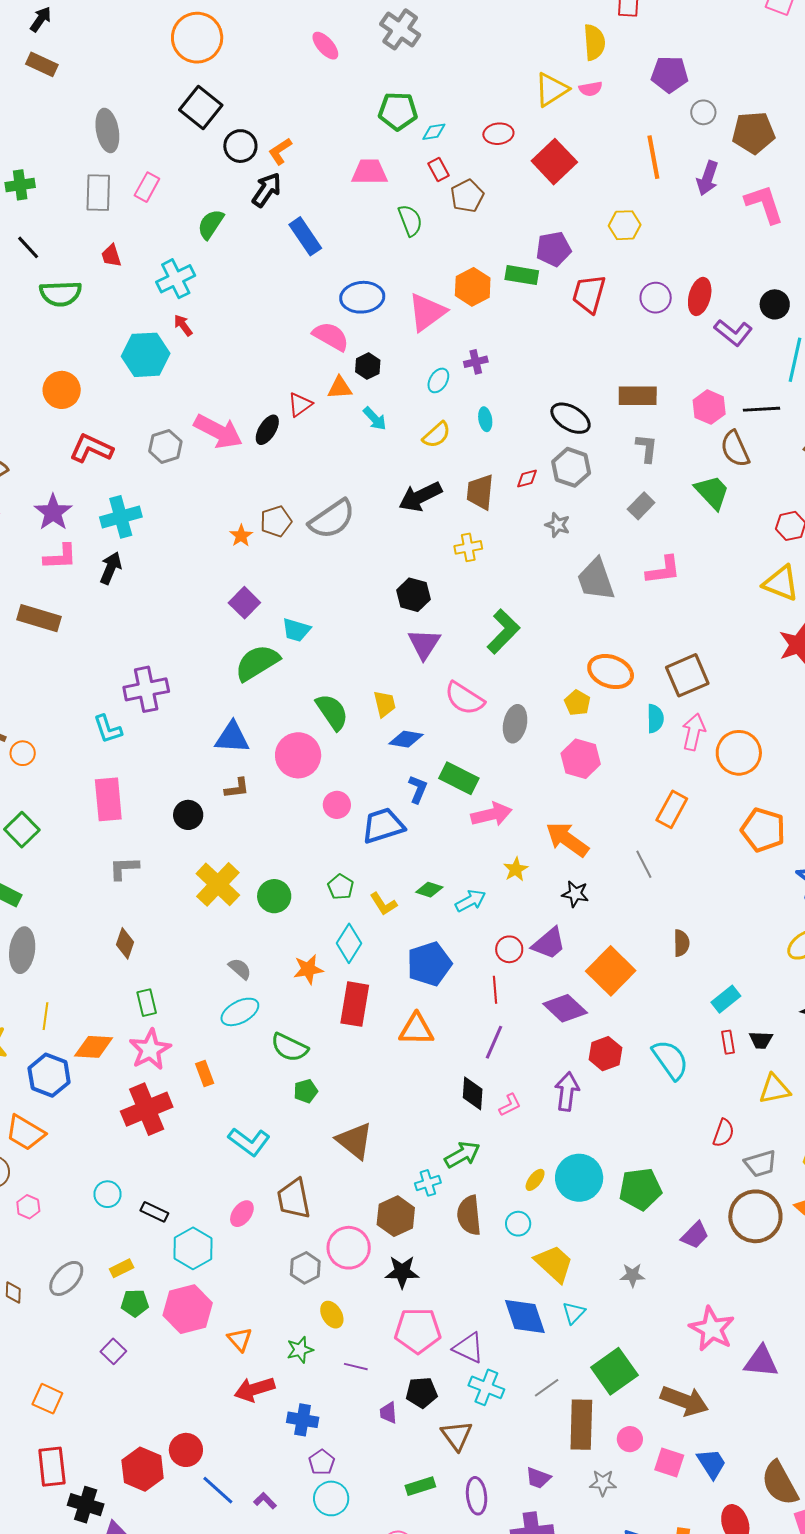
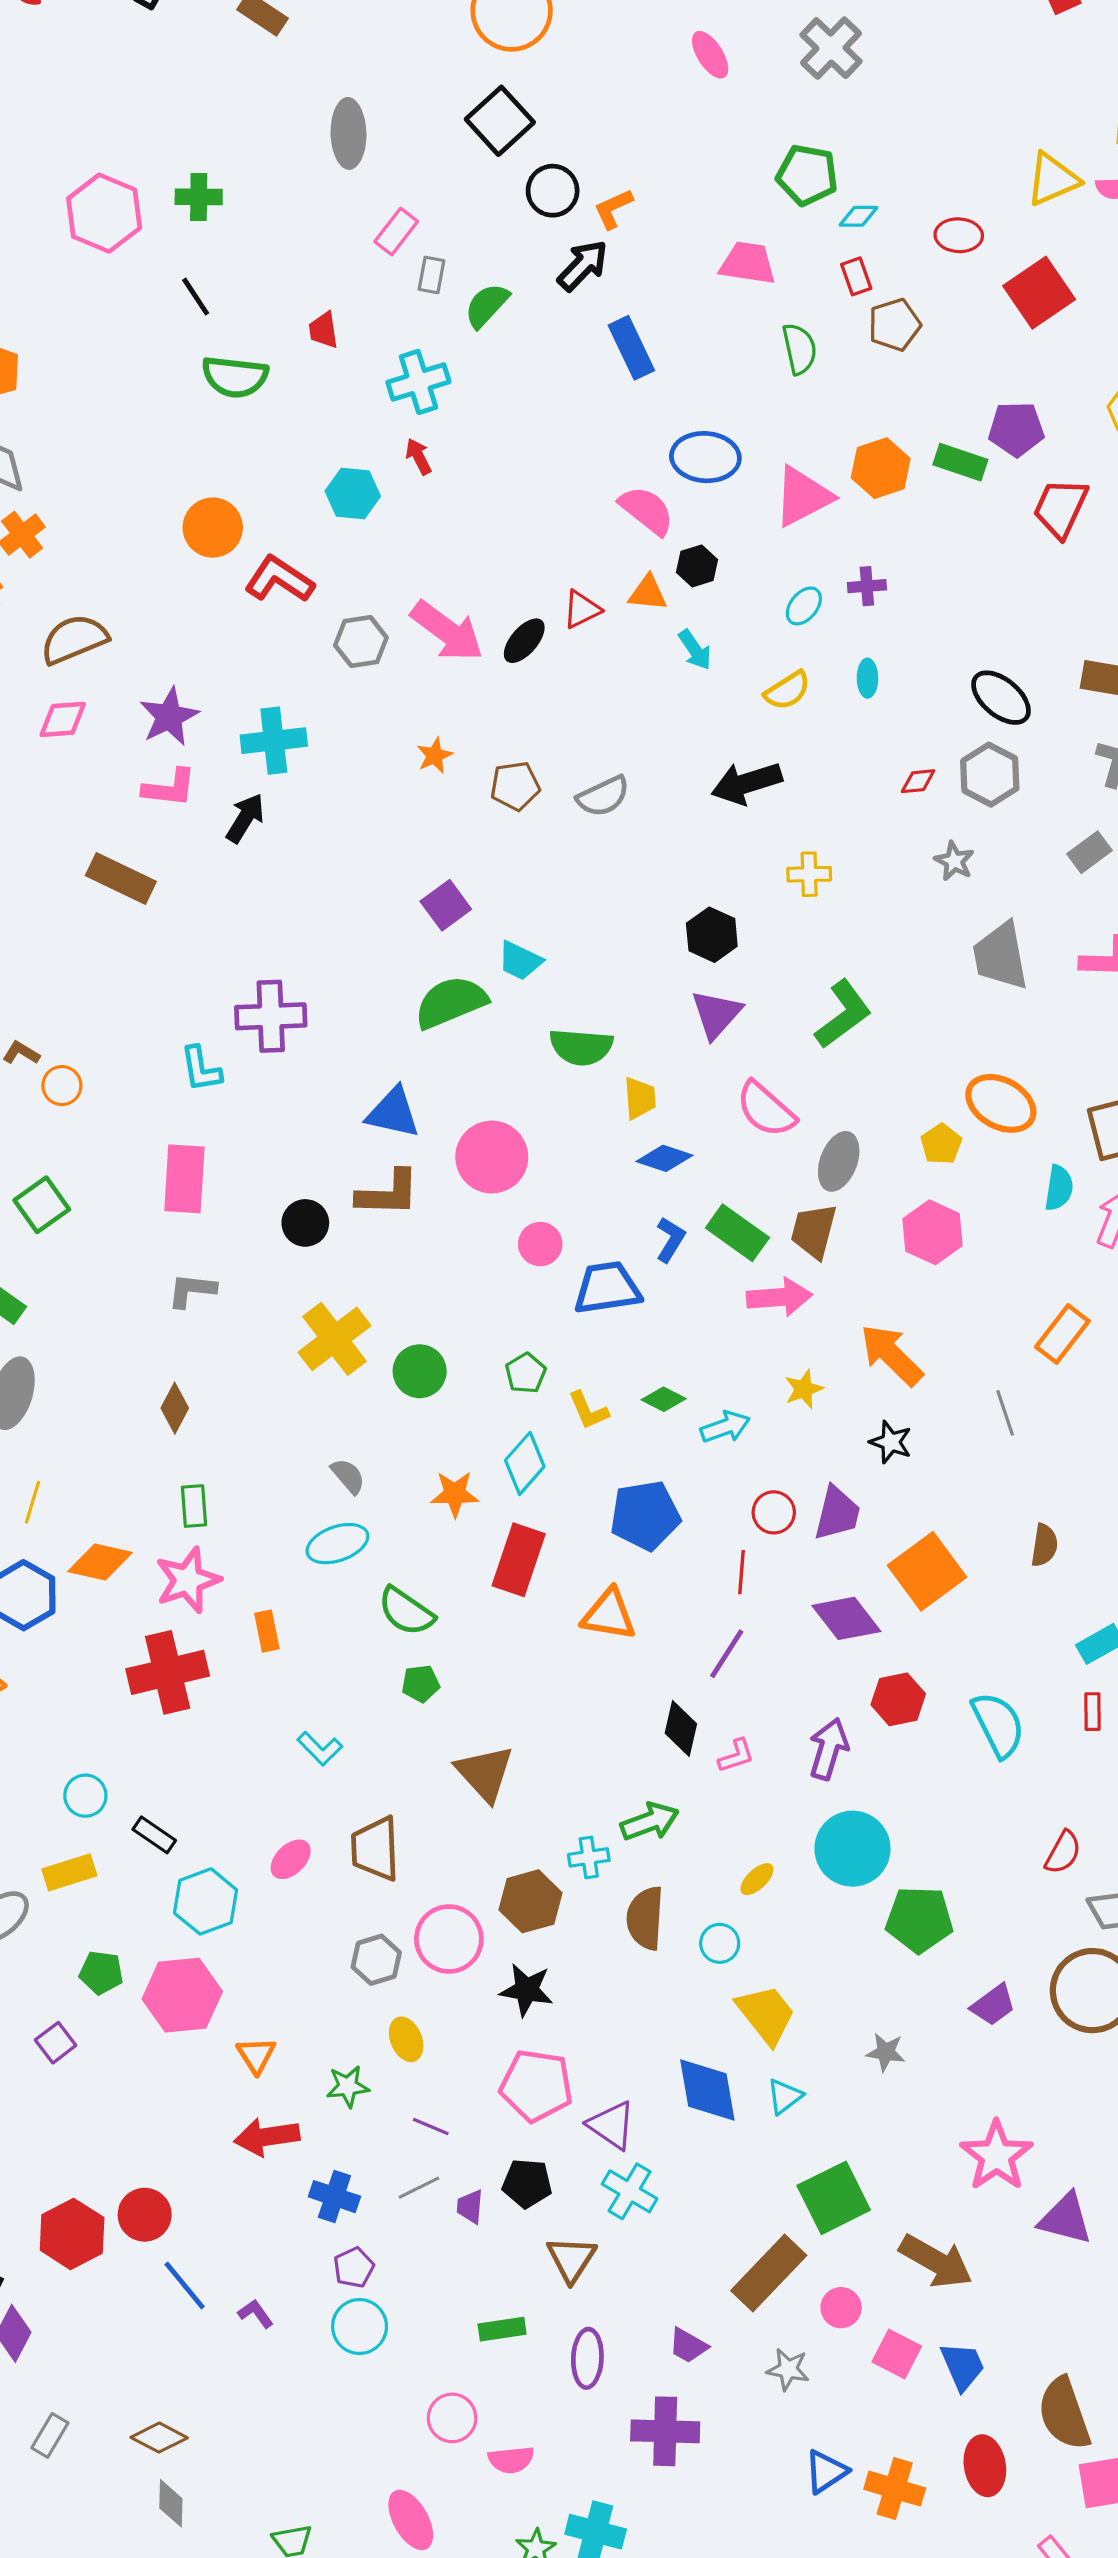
gray rectangle: (98, 193) -> (432, 275), moved, size x0.6
cyan hexagon: (146, 355) -> (353, 494), size x0.7
red L-shape: (91, 448) -> (279, 579), moved
brown trapezoid: (480, 492) -> (814, 1231), moved
gray semicircle: (332, 519) -> (603, 796), size x0.7
orange star: (241, 536) -> (435, 756), moved
green semicircle: (332, 712) -> (581, 1047), moved, turned 120
brown L-shape: (237, 788) -> (388, 1193), size x1.6
purple trapezoid: (549, 944) -> (837, 1513), turned -45
cyan L-shape: (249, 1142) -> (320, 1749), size x0.7
cyan circle: (579, 1178) -> (852, 1849), moved
yellow rectangle: (122, 1268) -> (69, 1872), moved, size x1.4
gray line: (547, 1388) -> (419, 2188), moved
brown rectangle: (581, 1425) -> (769, 2273), turned 33

